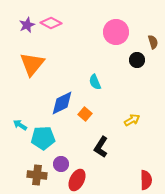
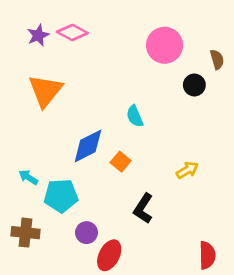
brown cross: (37, 175) -> (25, 233), moved

